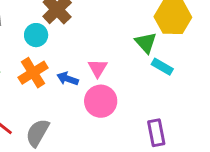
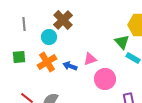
pink triangle: (98, 68) -> (90, 59), turned 40
pink circle: (101, 101) -> (105, 79), moved

